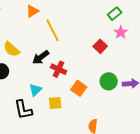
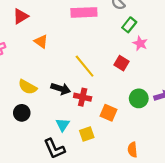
orange triangle: (32, 11) -> (41, 41), turned -40
yellow line: (53, 30) -> (85, 66), moved
black arrow: (41, 57) -> (61, 89), turned -114

